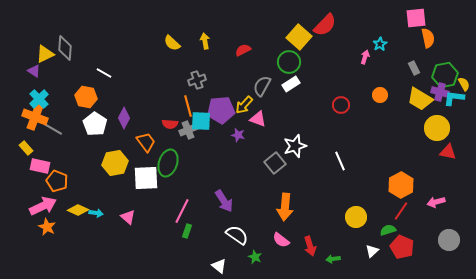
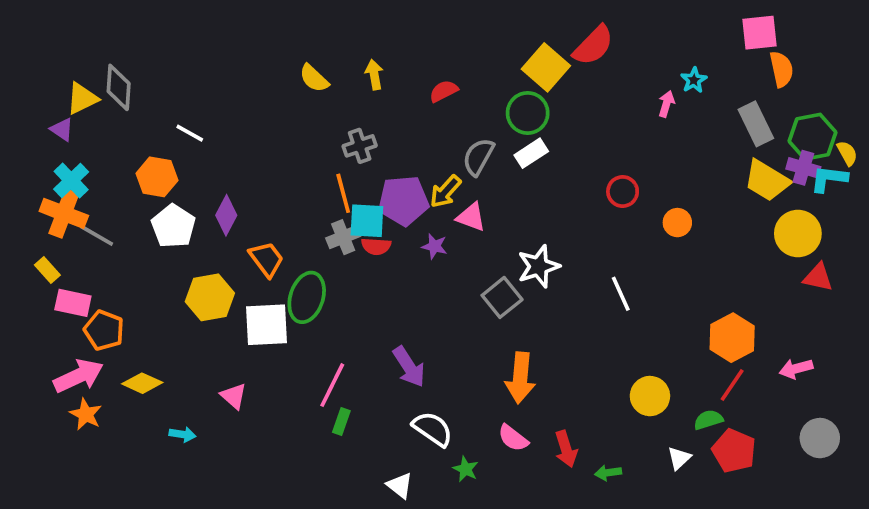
gray rectangle: (414, 68) -> (756, 124), size x1.6
orange circle: (380, 95) -> (677, 223), moved
red semicircle: (170, 124) -> (376, 246), moved
cyan arrow: (96, 213) -> (183, 434), moved

